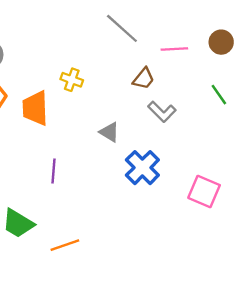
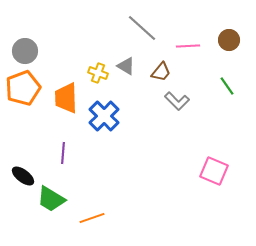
gray triangle: (109, 132) -> (126, 66), moved
blue cross: (142, 168) -> (104, 116), moved
purple line: (53, 171) -> (63, 153), moved

